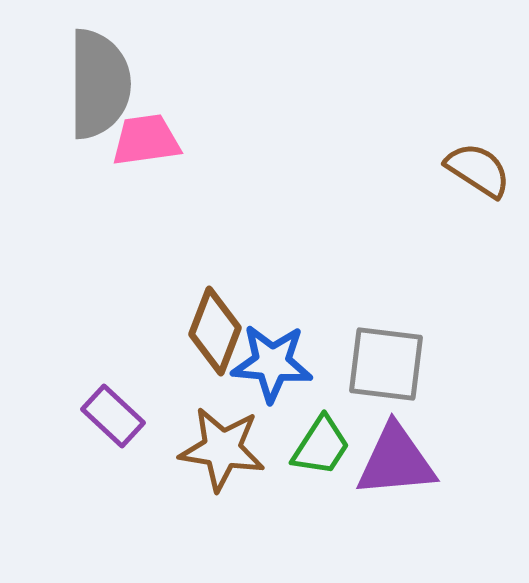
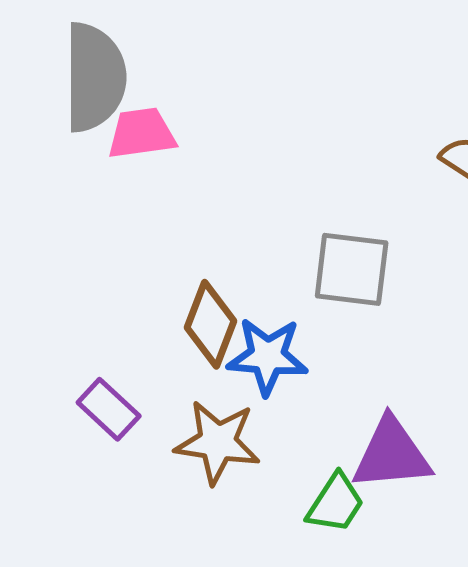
gray square: (386, 364) -> (352, 269), moved
green trapezoid: (321, 446) -> (336, 503), moved

